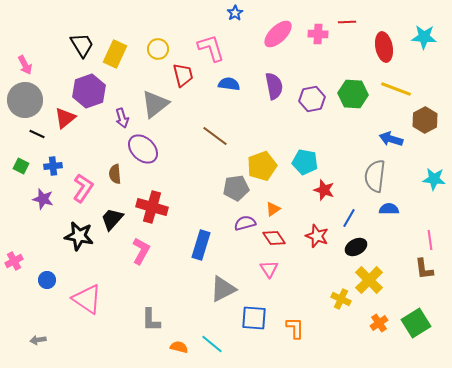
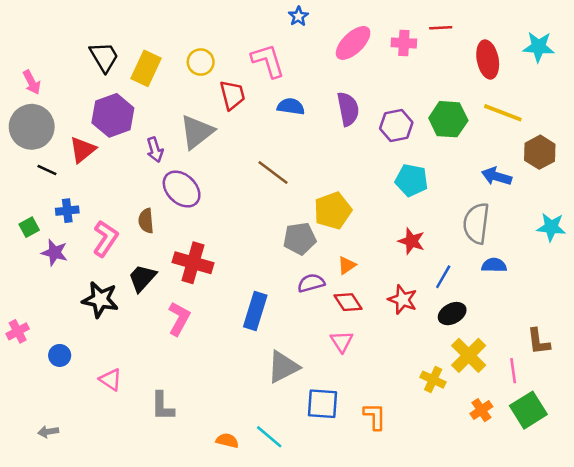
cyan pentagon: (305, 162) -> (411, 180), moved
green square: (21, 166) -> (29, 227), moved, turned 35
pink line: (430, 240) -> (513, 371), moved
pink triangle: (87, 299) -> (110, 380), size x0.6
gray L-shape: (151, 320) -> (163, 406), moved

